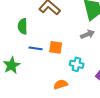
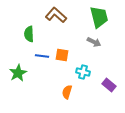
gray arrow: (88, 34) -> (94, 42), turned 48
orange semicircle: (61, 84) -> (67, 92), turned -56

